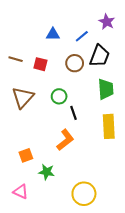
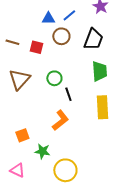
blue line: (82, 36) -> (69, 15), moved
brown circle: (75, 63) -> (61, 36), moved
yellow circle: (84, 194) -> (65, 170), moved

